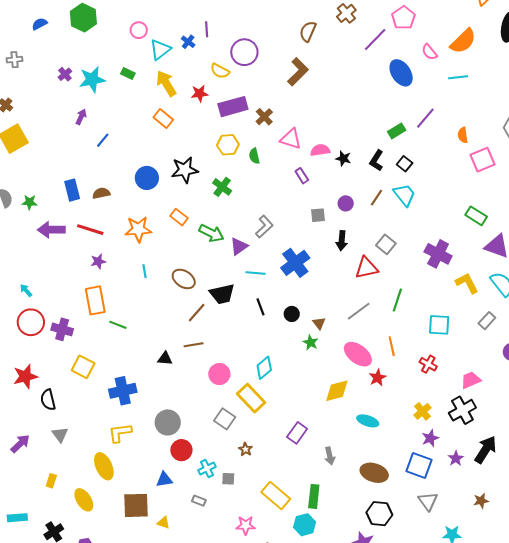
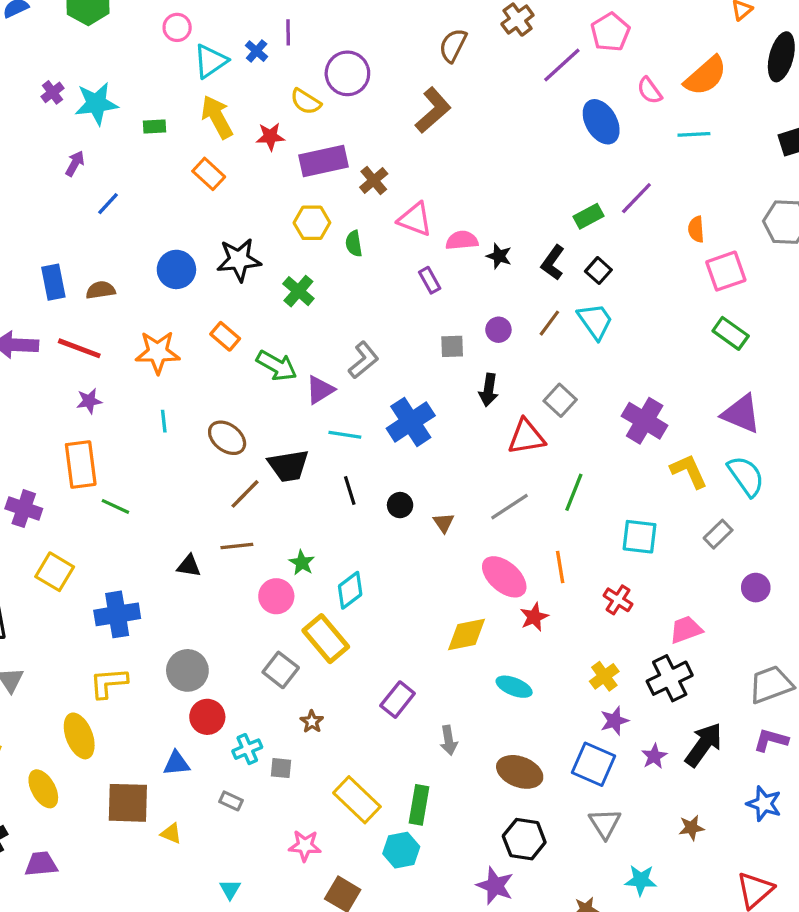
green rectangle: (128, 73) -> (155, 127), moved, turned -32
green rectangle: (476, 216) -> (731, 333), moved
green star: (311, 342) -> (302, 563), moved

